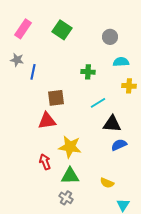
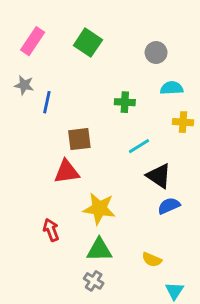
black triangle: (112, 124) -> (159, 176), turned 30
red arrow: (45, 162) -> (51, 230), moved

